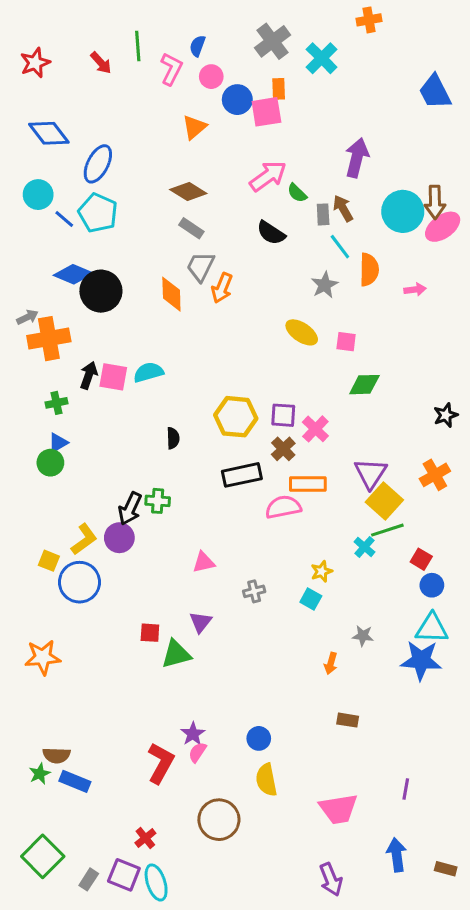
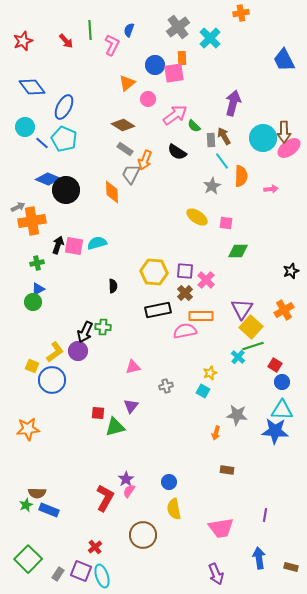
pink circle: (211, 77) -> (148, 99), moved
orange arrow: (222, 288) -> (145, 160), moved
gray star: (363, 636) -> (237, 415), size x1.5

